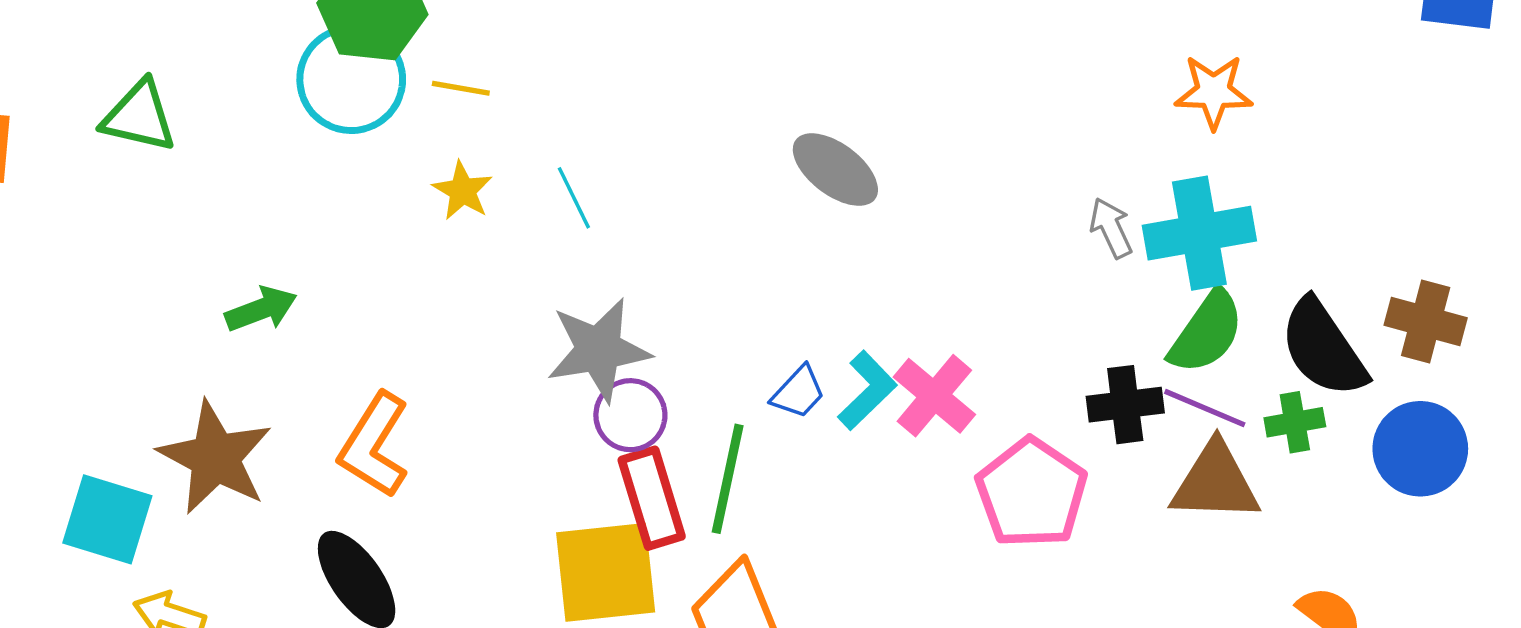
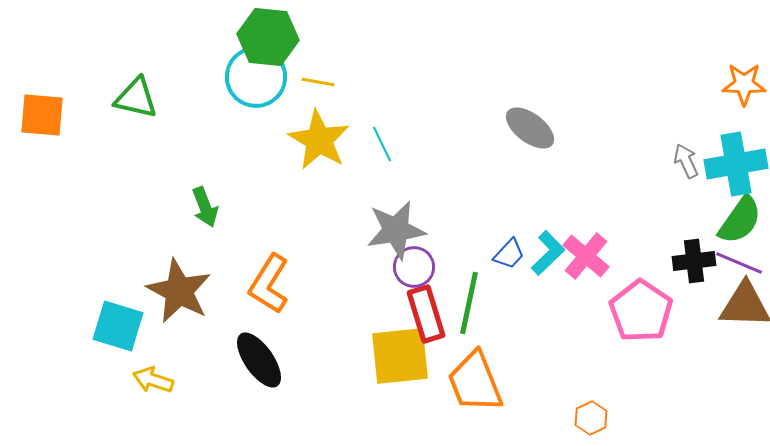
yellow star: (463, 191) -> (319, 140), size x1.8
green arrow: (261, 309) -> (205, 207), turned 90

